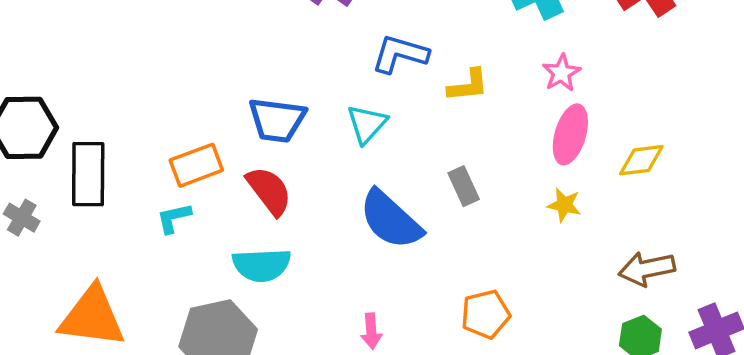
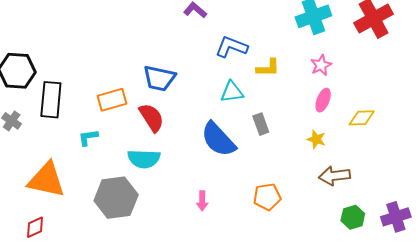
cyan triangle: (367, 124) -> (232, 92), moved, turned 35
pink ellipse: (570, 134) -> (323, 100), size x0.7
cyan L-shape: (174, 218) -> (88, 138), moved
brown arrow: (647, 269) -> (334, 176), moved

